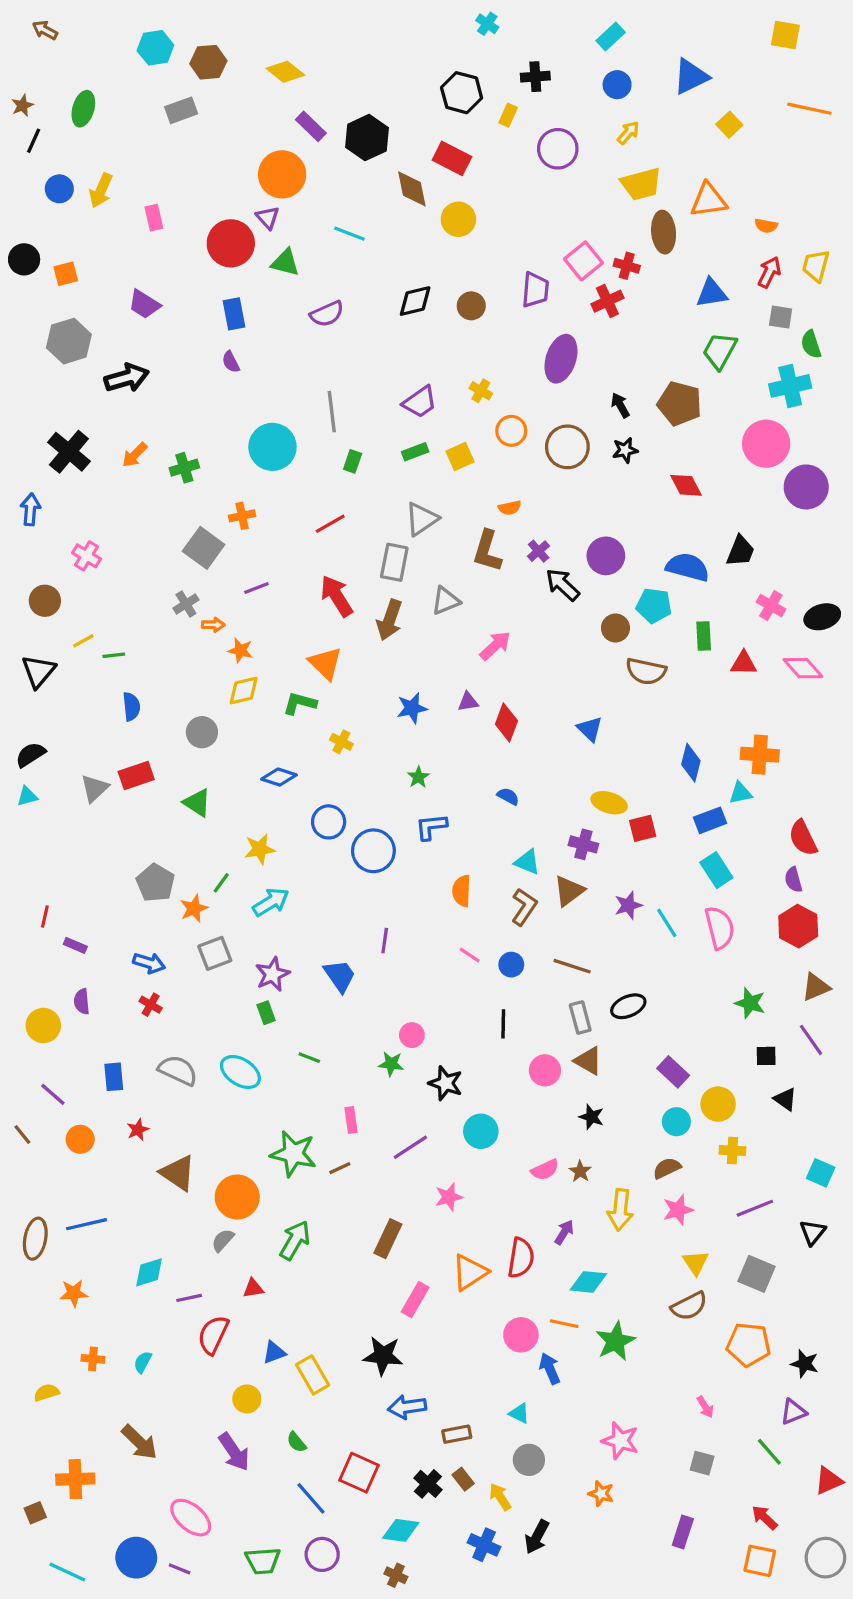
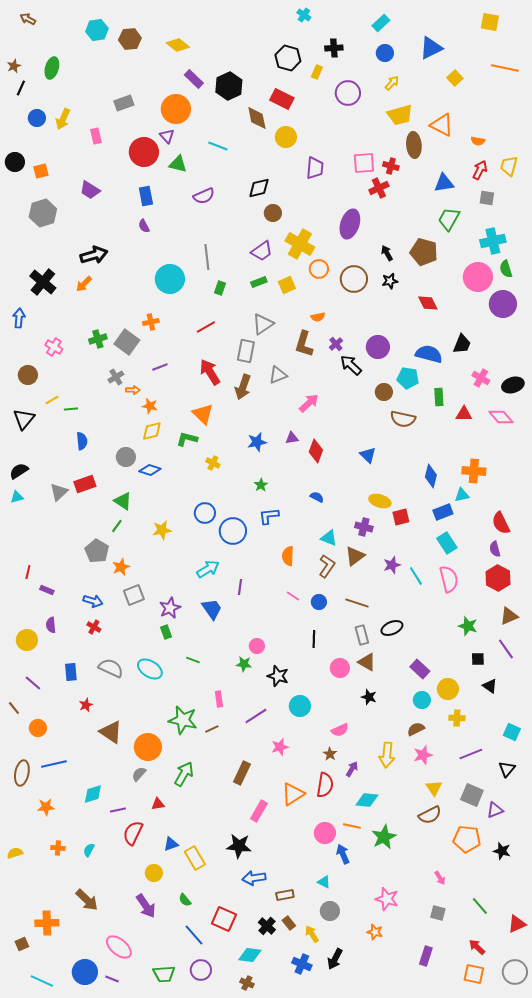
gray rectangle: (181, 110) -> (124, 103), moved
orange triangle: (708, 200) -> (442, 125), turned 35
pink square: (583, 261) -> (364, 163), turned 35
purple trapezoid: (535, 290) -> (315, 168), moved
brown circle: (471, 306) -> (273, 213), moved
green semicircle: (811, 344) -> (506, 269), moved
black arrow: (127, 378) -> (94, 255), moved
yellow cross: (481, 391) -> (300, 244), size x2.0
green cross: (184, 468) -> (98, 339), moved
blue diamond: (279, 777) -> (150, 470), moved
green line: (221, 883) -> (117, 526), moved
cyan arrow: (271, 902) -> (208, 569), moved
orange circle: (80, 1139) -> (38, 728), moved
brown star: (580, 1171) -> (330, 754), moved
yellow semicircle: (46, 1393) -> (15, 853), moved
purple triangle: (793, 1412) -> (495, 810), moved

